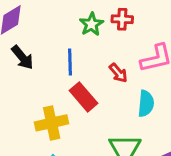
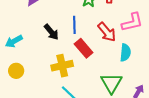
black arrow: (22, 57) -> (51, 32), moved
red arrow: (118, 73) -> (107, 32), size x1.5

